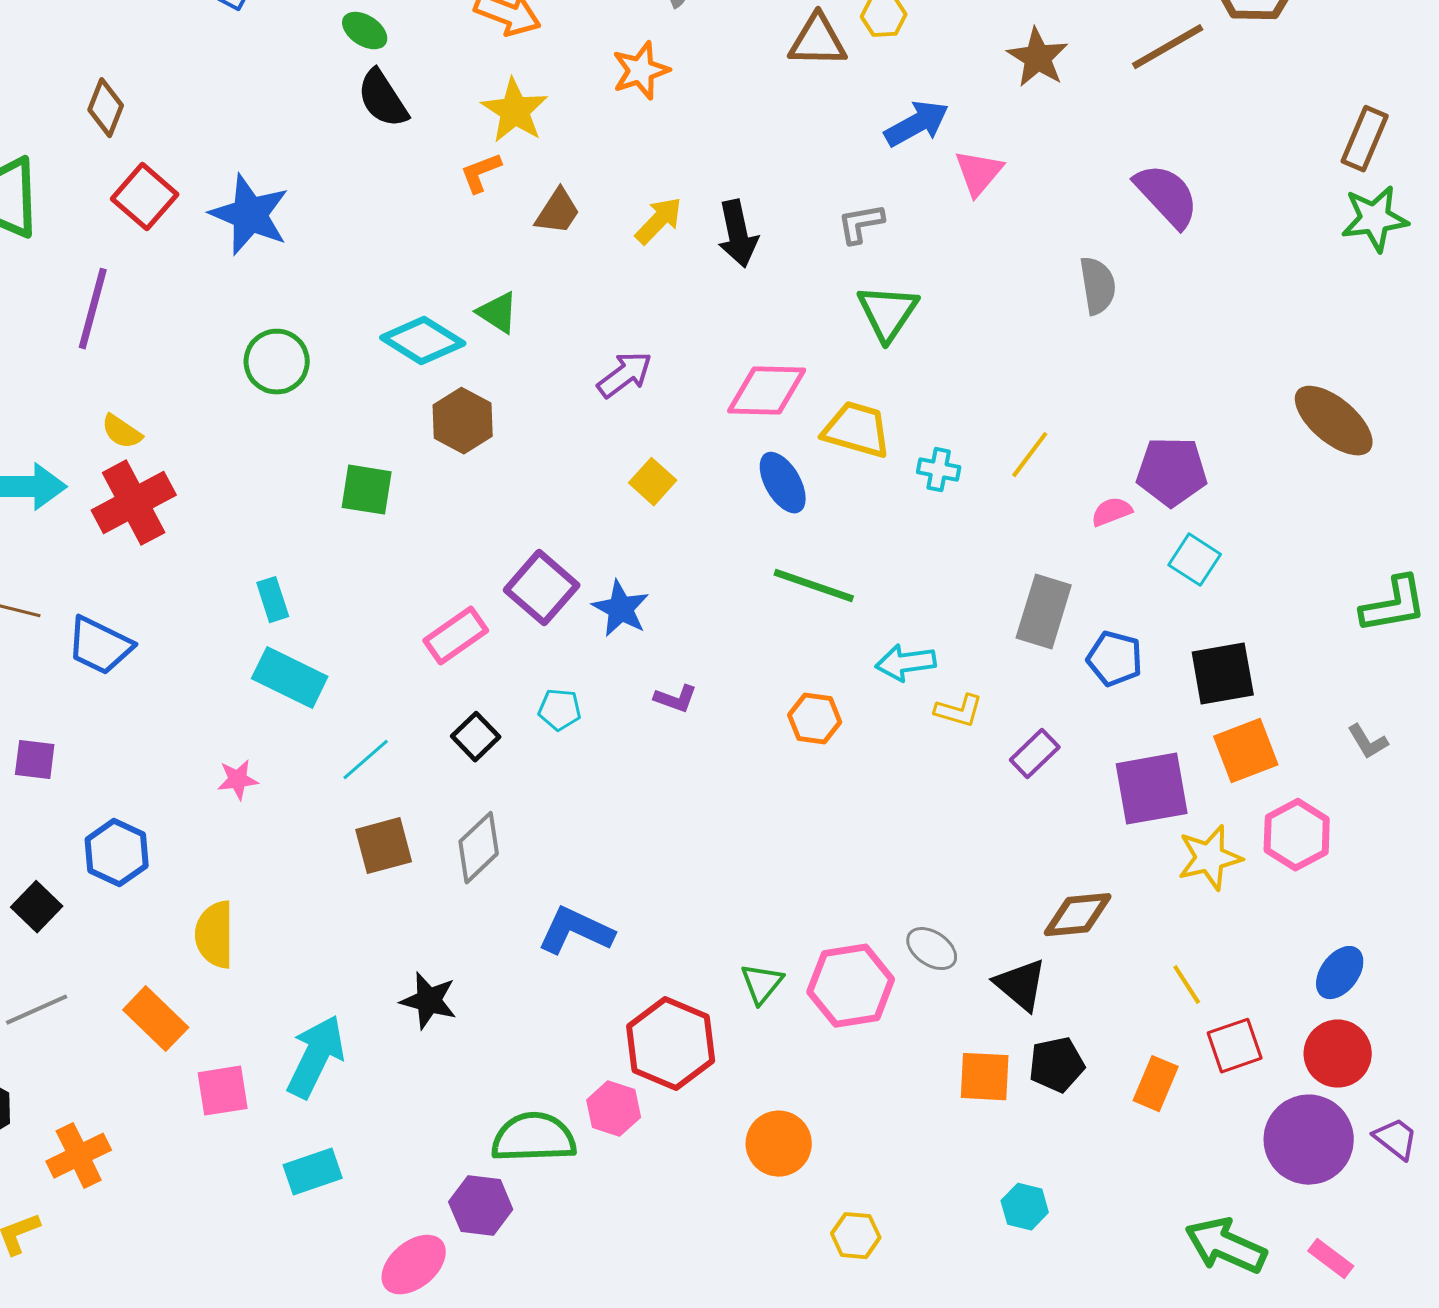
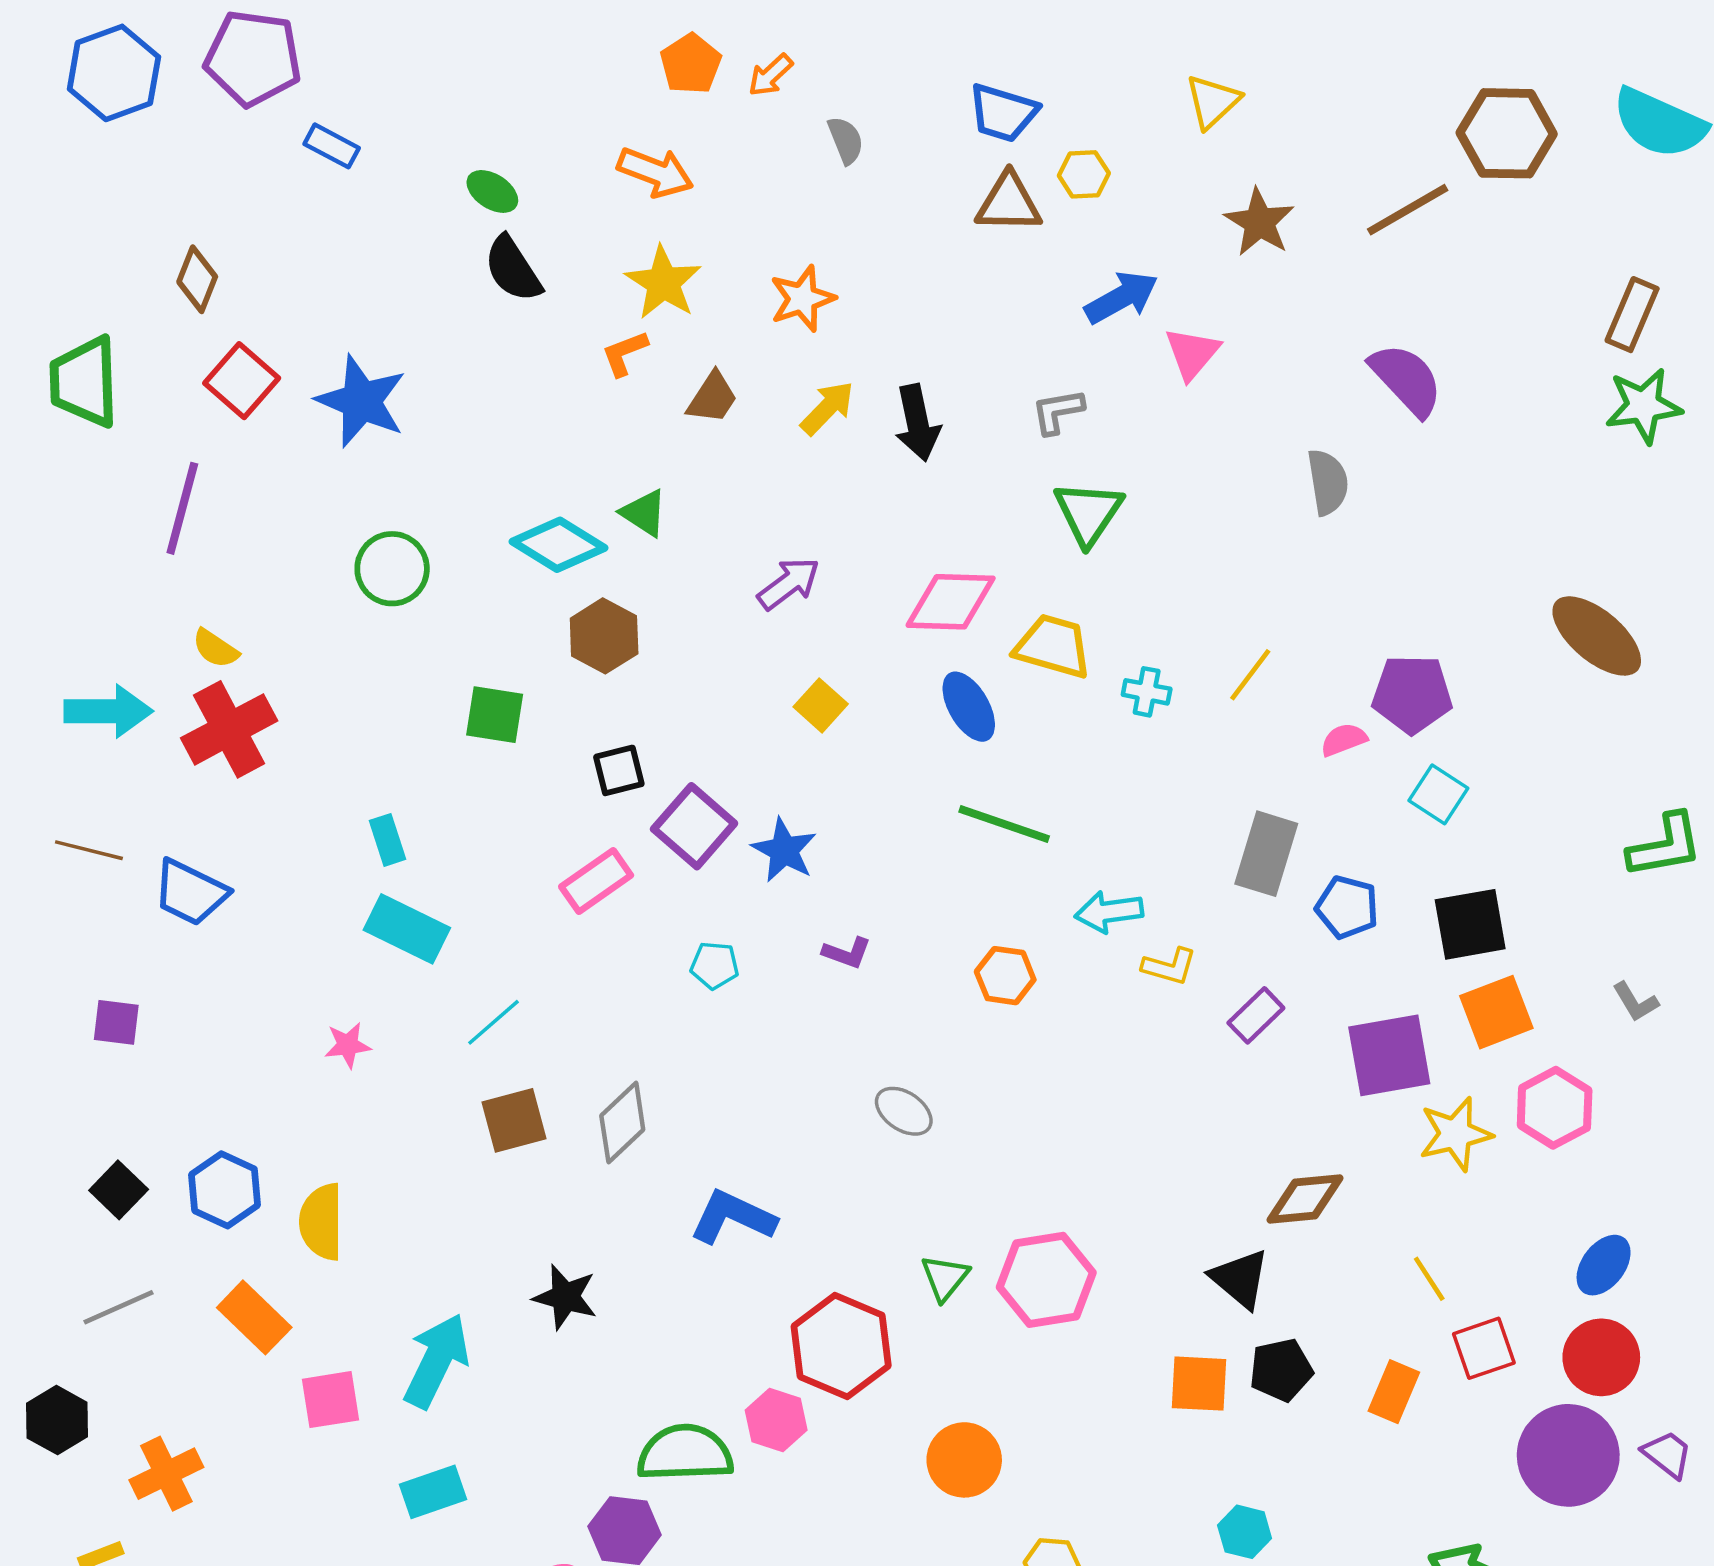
orange star: (641, 71) -> (802, 299), moved
black square: (476, 737) -> (619, 770), moved, turned 30
blue hexagon: (117, 853) -> (225, 1190), moved
gray ellipse: (932, 949) -> (904, 1111), moved

